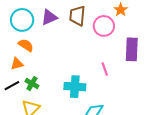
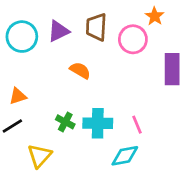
orange semicircle: (26, 45) -> (80, 70), moved
pink line: (105, 69) -> (137, 125), moved
green cross: (32, 84) -> (65, 122), moved

